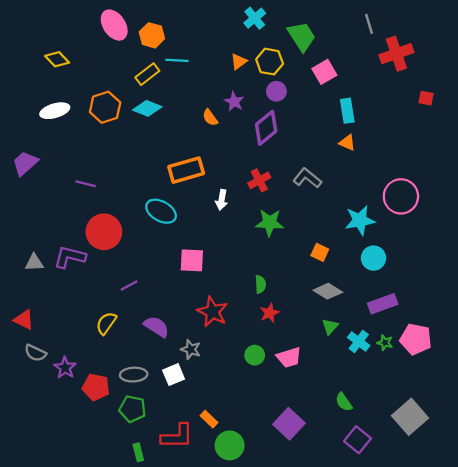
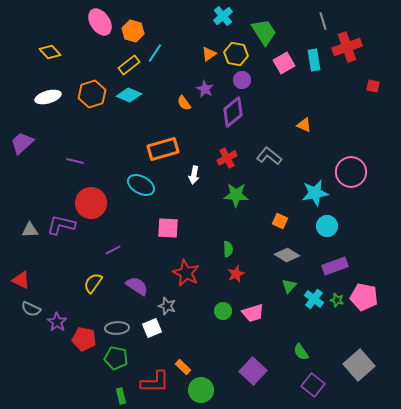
cyan line: (177, 60) -> (155, 53), turned -60
cyan rectangle: (347, 111) -> (314, 60), moved

